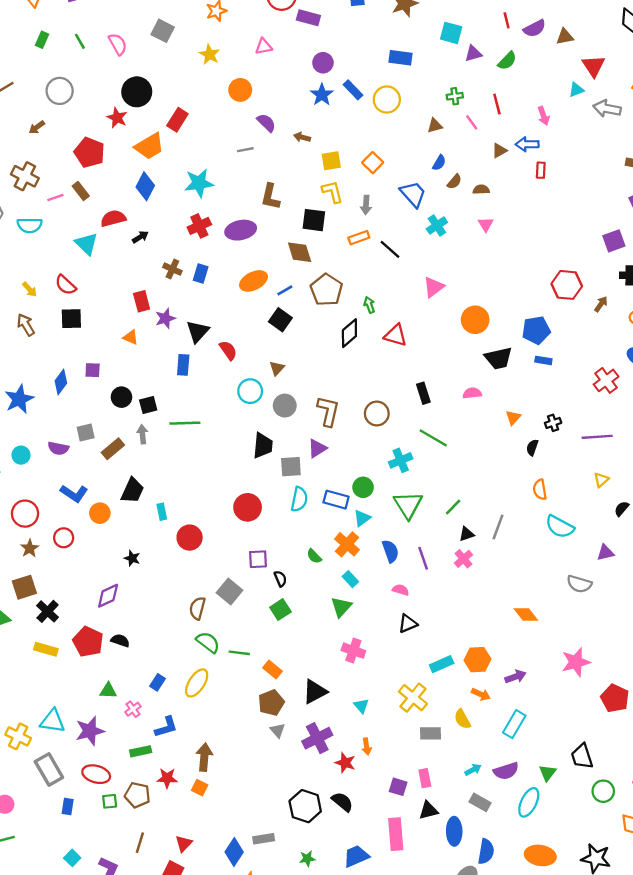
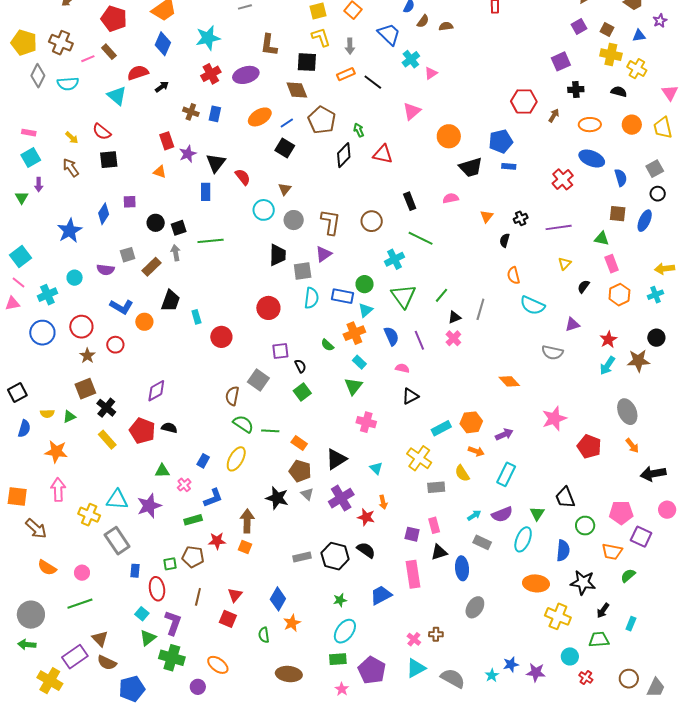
pink triangle: (486, 224) -> (431, 73), moved, turned 32
orange cross: (347, 544) -> (354, 333), turned 30
black star: (132, 558) -> (277, 498), moved, size x1.6
yellow rectangle: (46, 649) -> (107, 440), turned 36
brown pentagon: (271, 703) -> (300, 471), turned -30
red ellipse: (96, 774) -> (157, 589), moved, turned 70
gray rectangle: (264, 839) -> (302, 557), moved
blue semicircle: (486, 851) -> (563, 550), moved

